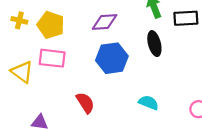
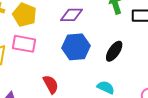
black ellipse: (154, 44) -> (114, 51), moved, turned 45

